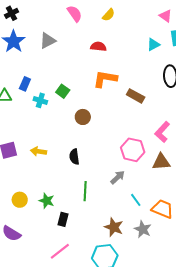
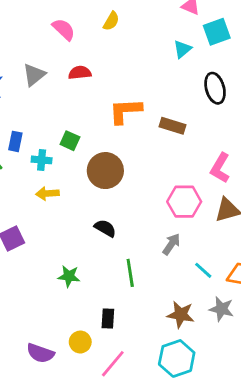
red semicircle: (98, 47) -> (80, 73), moved
brown circle: (83, 117) -> (105, 171), size x1.6
yellow arrow: (38, 151) -> (47, 194), moved
black semicircle: (74, 157) -> (105, 228), turned 140
yellow circle: (20, 200) -> (80, 342), moved
green star: (47, 201) -> (69, 276), moved

